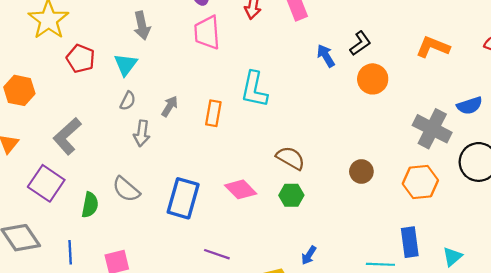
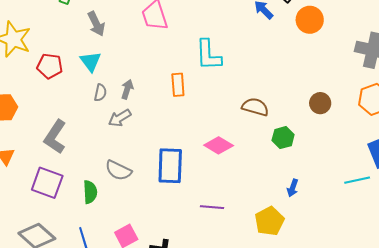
gray arrow: (170, 106) -> (127, 89), moved
gray arrow: (142, 133) -> (120, 118), turned 65
green hexagon: (291, 195) -> (283, 138), moved

